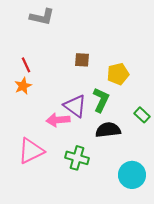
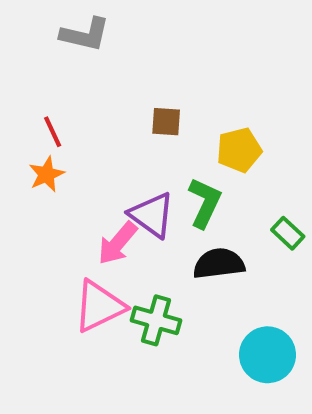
pink arrow: (58, 120) -> (117, 243), turned -45
pink triangle: (31, 151) -> (99, 306), moved

